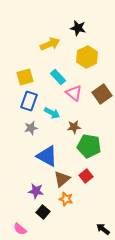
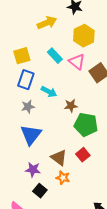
pink triangle: (74, 93) -> (77, 62), moved
blue triangle: (47, 156) -> (31, 135), moved, turned 40
brown triangle: (62, 179) -> (59, 158), turned -42

